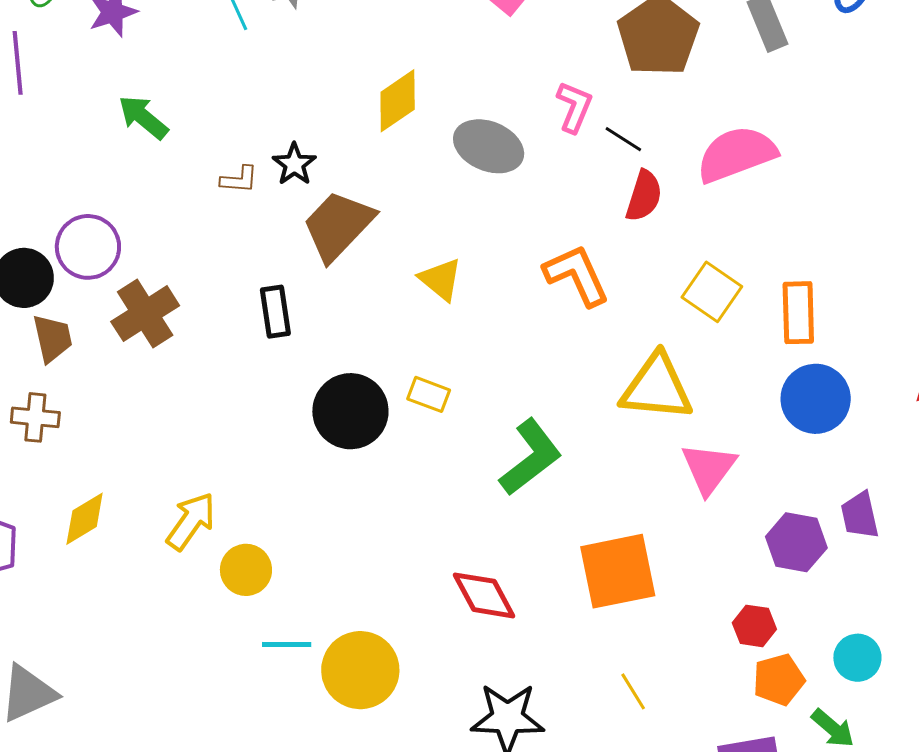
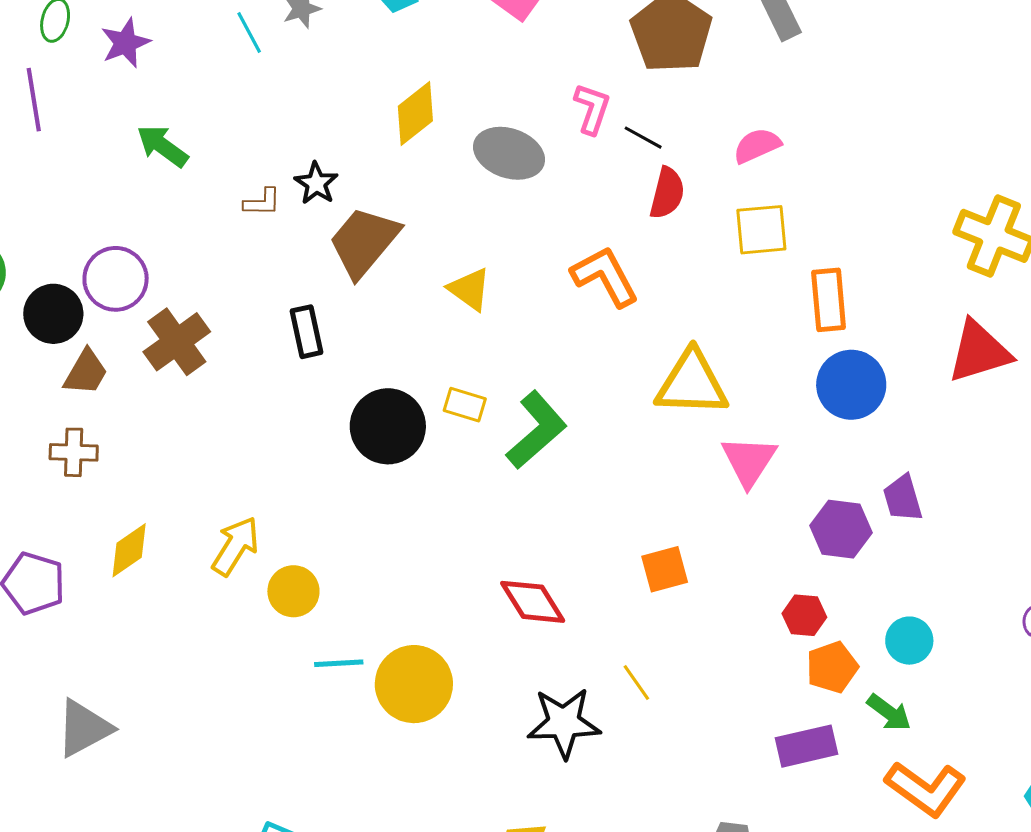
pink semicircle: (737, 154) -> (757, 146), size x0.6
yellow square: (712, 292) -> (761, 230), moved, turned -36
brown trapezoid: (52, 338) -> (86, 372), turned 46
green L-shape: (531, 457) -> (536, 430), moved
orange square: (618, 571) -> (665, 569), size x0.6
yellow line: (633, 691) -> (636, 683), moved

